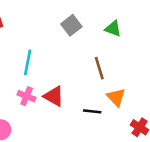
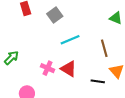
gray square: (71, 25) -> (55, 15), moved
cyan line: (28, 62) -> (70, 40), moved, turned 54

